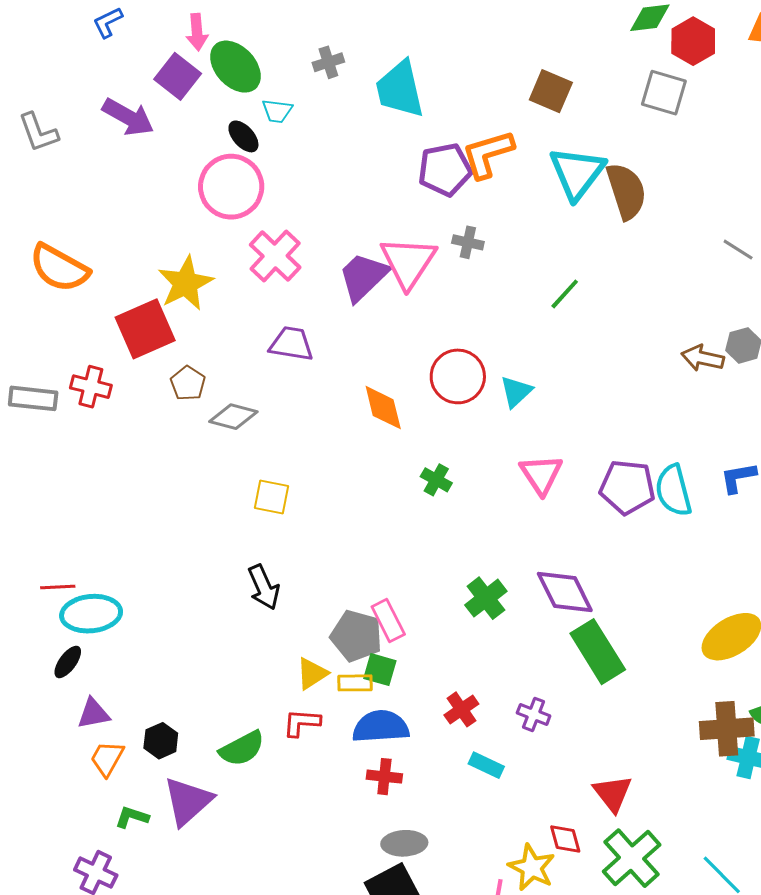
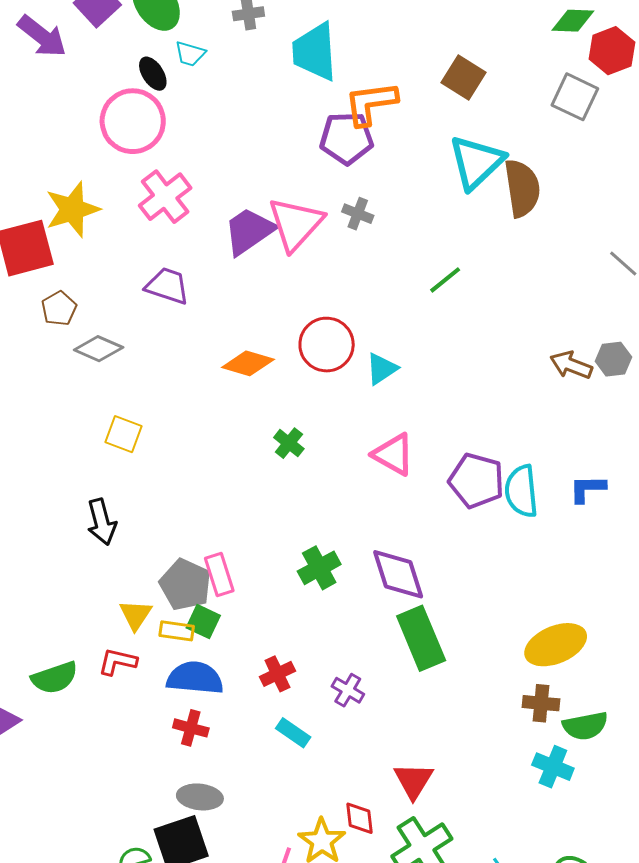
orange L-shape: (488, 154) -> (371, 103), moved
orange diamond: (383, 408) -> (248, 363), turned -69
pink triangle: (541, 474) -> (393, 454), turned -36
yellow triangle: (312, 674) -> (136, 615), turned -33
brown cross: (727, 729) -> (541, 703), moved, size x0.7

